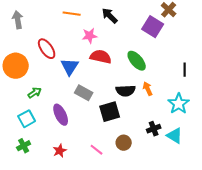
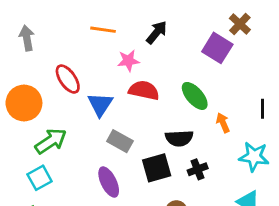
black arrow: (110, 16) -> (157, 32), turned 84
orange arrow: (148, 89) -> (223, 123), moved
green arrow: (35, 93) -> (51, 141), size x1.6
cyan star: (179, 104) -> (254, 157), turned -30
purple ellipse: (61, 115) -> (109, 182), moved
black cross: (154, 129) -> (198, 169), moved

